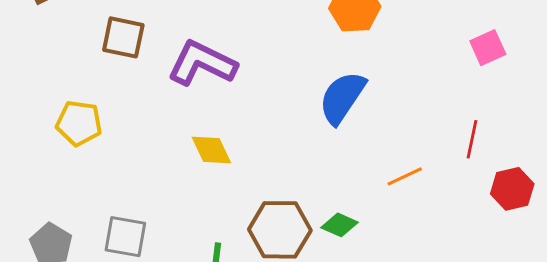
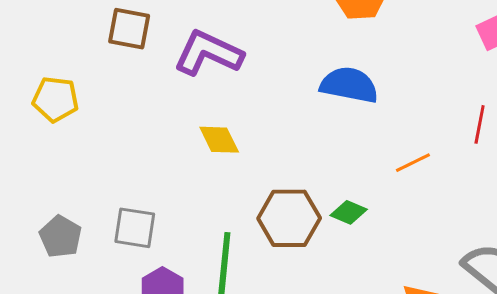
blue semicircle: (342, 98) -> (349, 85), turned 68
yellow pentagon: (79, 123) -> (55, 99), moved

